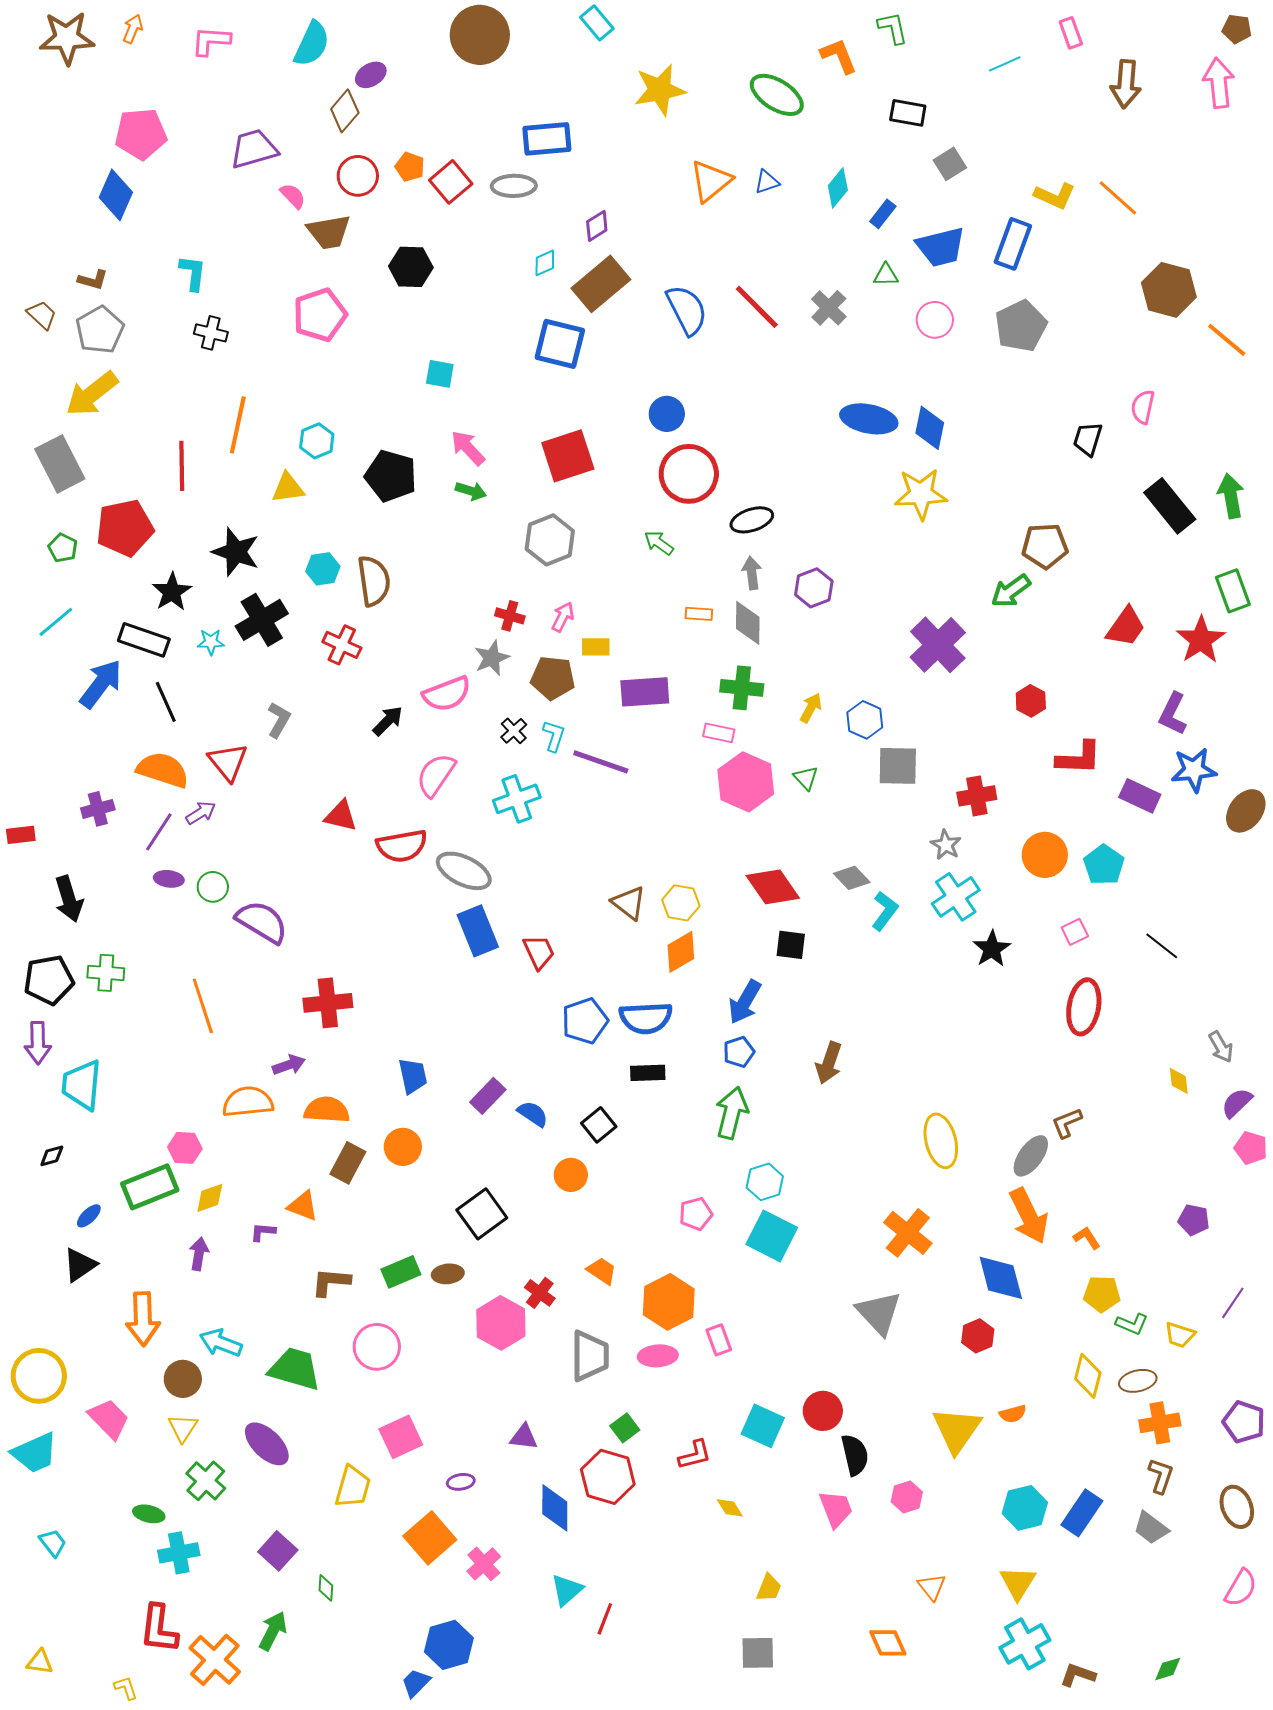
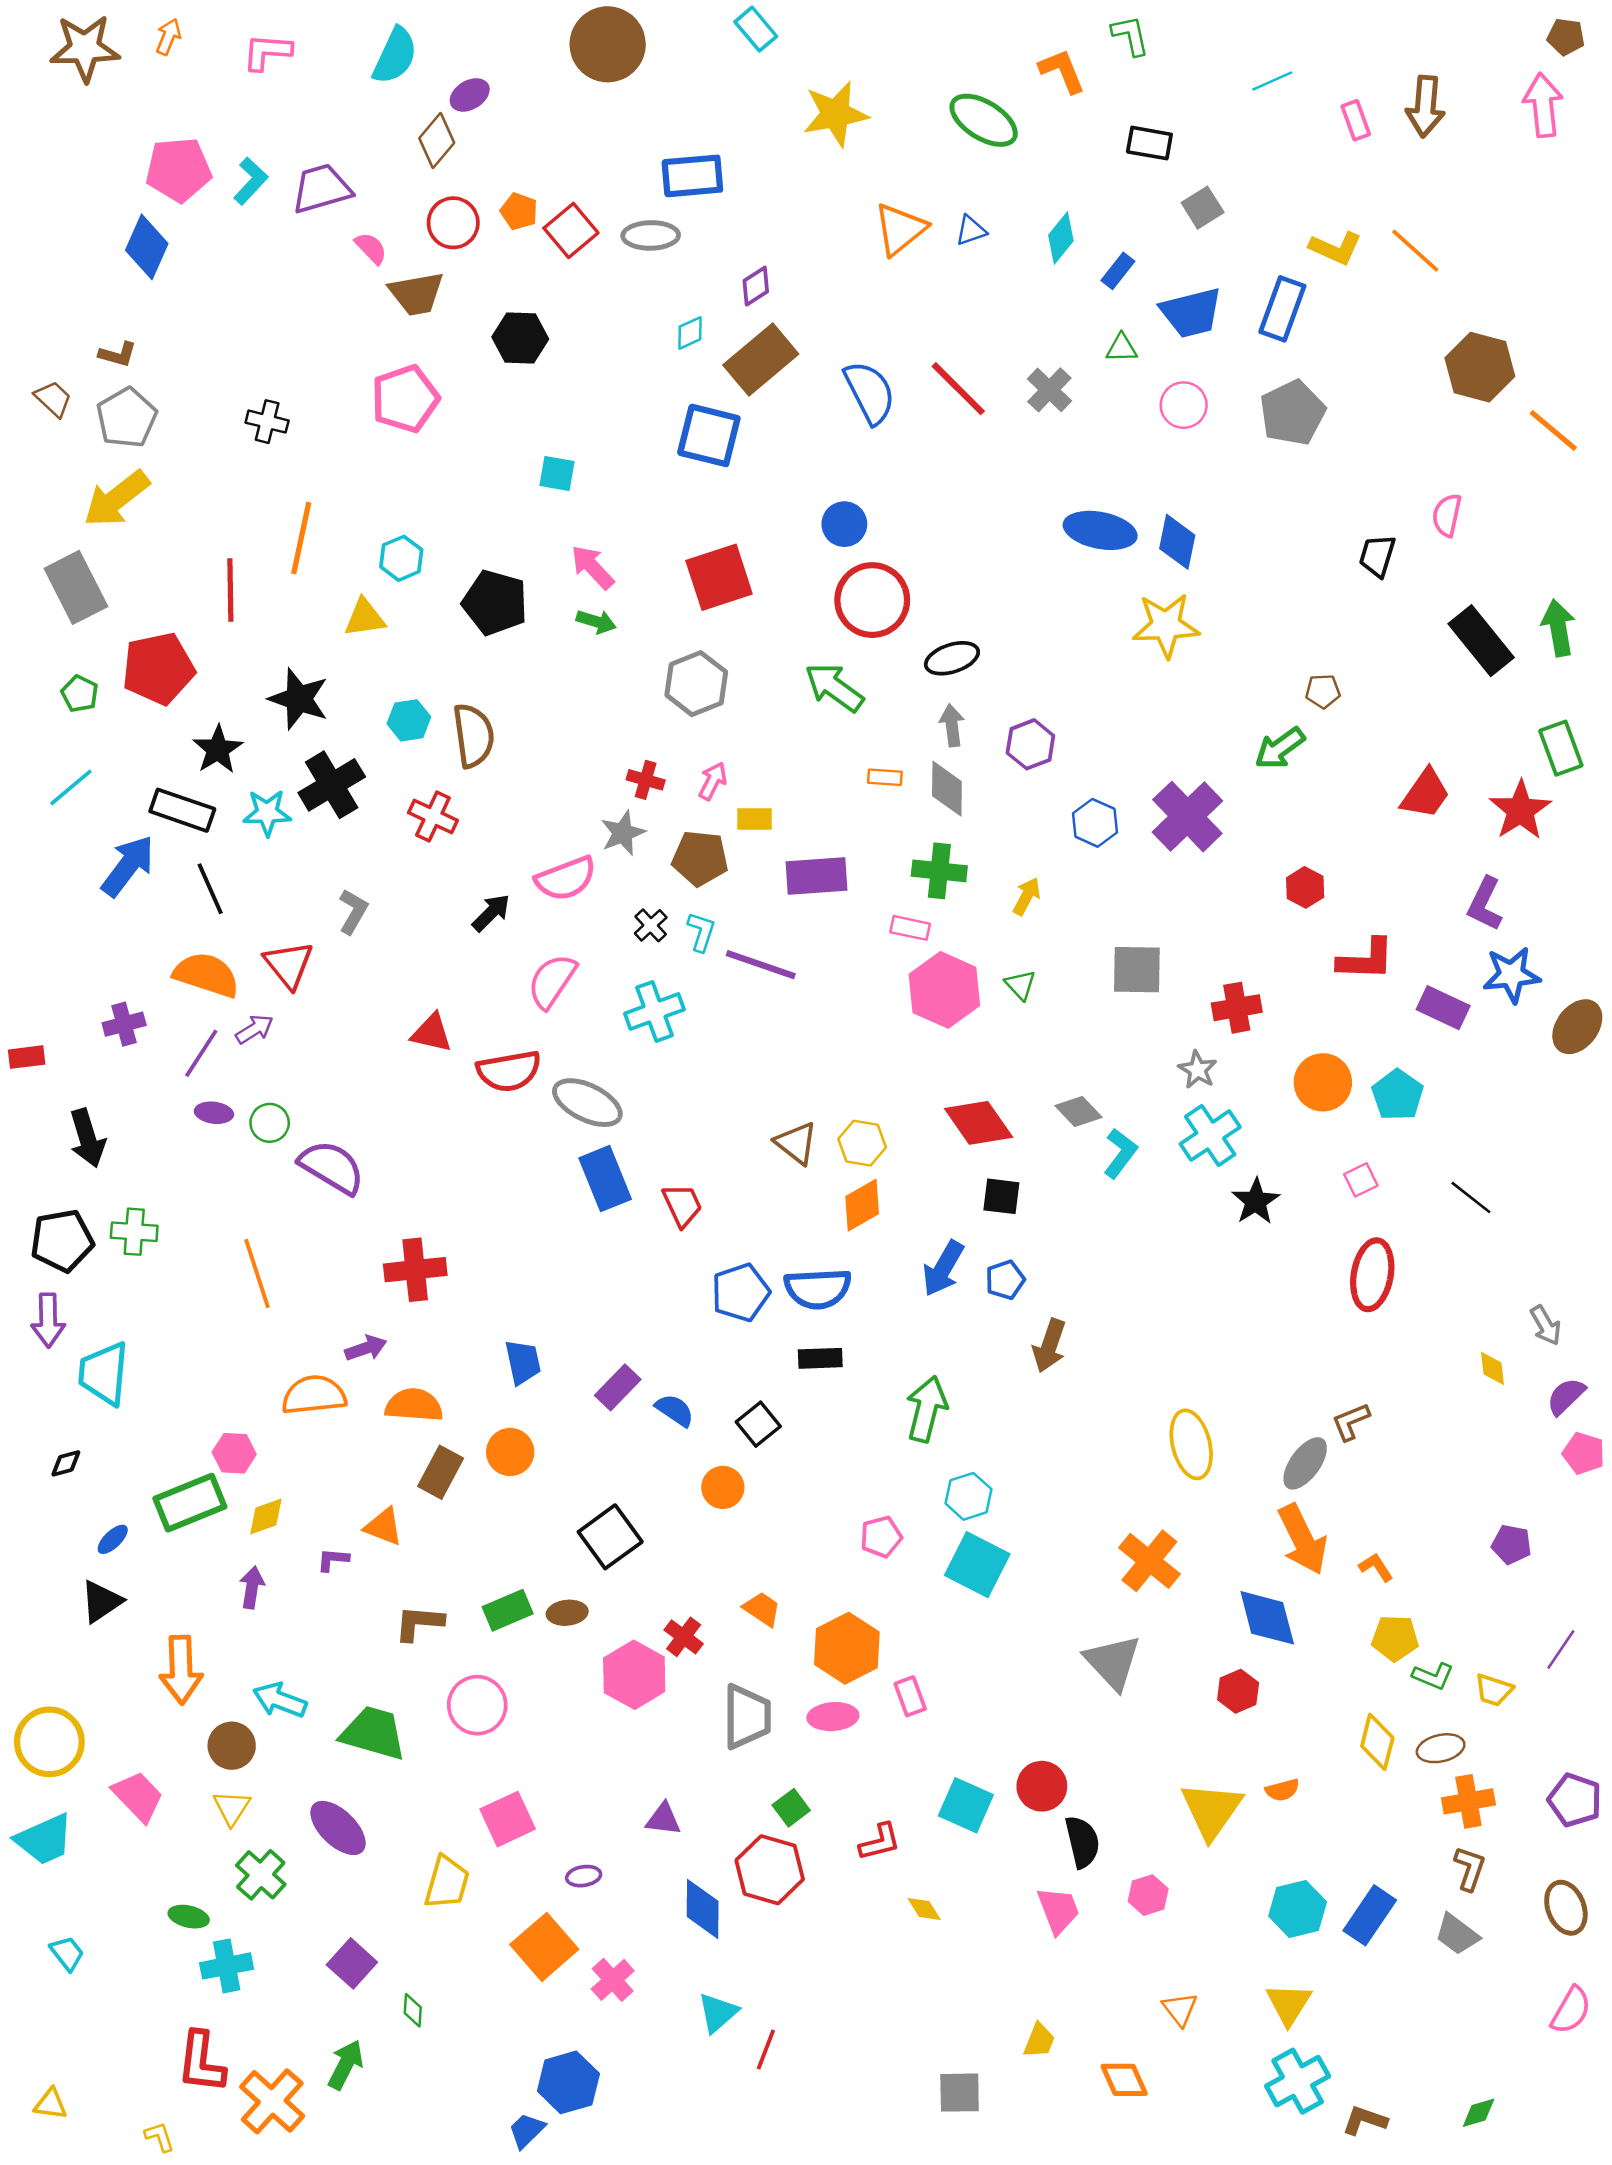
pink rectangle: (1071, 33) -> (1356, 120), moved
cyan L-shape: (193, 273) -> (251, 181), moved, turned 36
green arrow: (659, 543) -> (834, 687), size x1.6
brown pentagon: (1045, 546) -> (1323, 691), size x0.6
cyan star: (211, 642) -> (267, 813), size x1.4
blue hexagon: (865, 720) -> (1095, 823), moved
blue pentagon: (739, 1052) -> (1005, 1280), moved
yellow trapezoid: (769, 1588) -> (1039, 2041), moved

